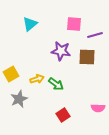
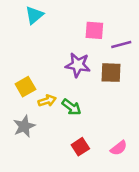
cyan triangle: (30, 24) -> (34, 15), moved
yellow square: (11, 74) -> (25, 87), moved
pink semicircle: (98, 108) -> (119, 148), moved, turned -40

